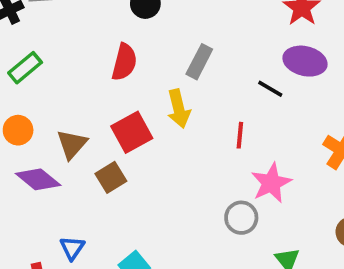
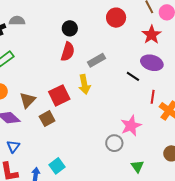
red semicircle: (124, 62) -> (68, 52), moved
gray rectangle: (199, 62) -> (96, 60), turned 30
red line: (240, 135) -> (153, 97), moved
blue triangle: (72, 248) -> (13, 146), moved

